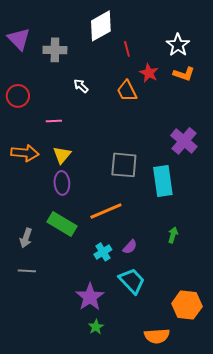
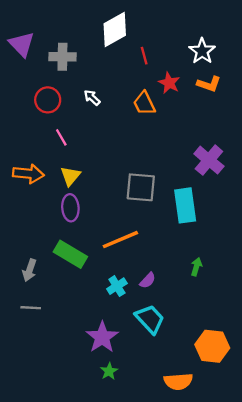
red circle: (18, 96) -> (48, 100), moved
pink line: (54, 121) -> (61, 137), turned 63

